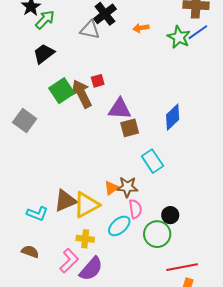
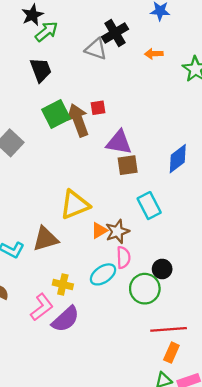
black trapezoid: (44, 54) -> (41, 70), turned 100
brown star: (127, 187) -> (117, 232), turned -30
yellow triangle: (86, 205) -> (75, 205), moved

